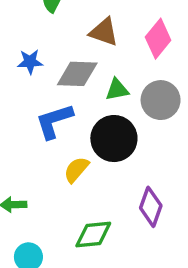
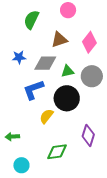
brown triangle: (104, 32) -> (59, 40), turned -36

